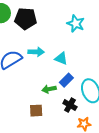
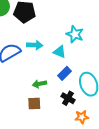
cyan star: (76, 24) -> (75, 34), moved
green arrow: (49, 89) -> (39, 84), moved

